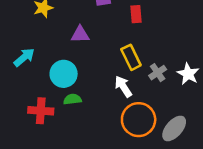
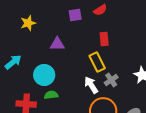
red rectangle: (136, 14) -> (104, 39), moved
gray cross: (158, 73) -> (111, 80), moved

